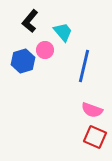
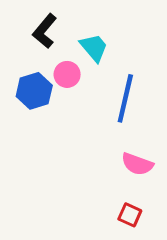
red square: (95, 137) -> (130, 215), moved, size x0.7

